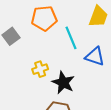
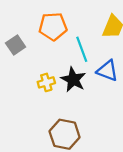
black star: (63, 83) -> (73, 80), moved

